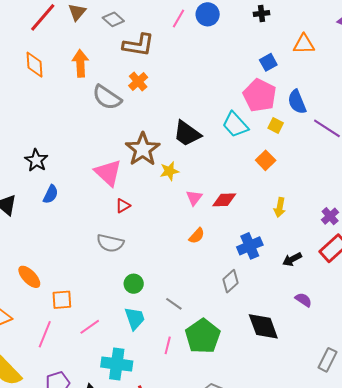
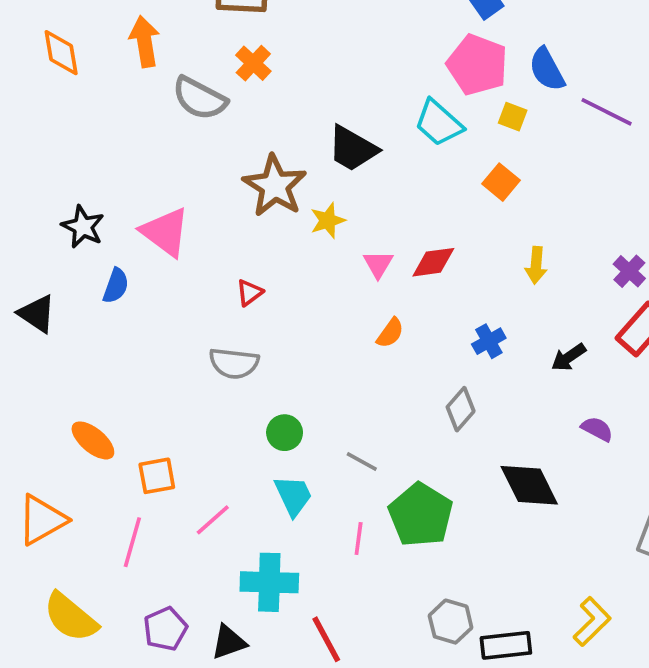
pink triangle: (108, 173) -> (165, 232), moved
blue cross: (250, 246) -> (489, 341), size x0.7

